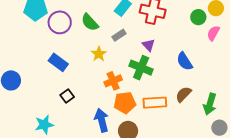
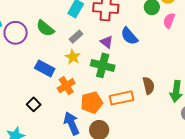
yellow star: (99, 54) -> (73, 57), moved
blue semicircle: (185, 61) -> (129, 36), moved
blue rectangle: (58, 62) -> (45, 68), moved
orange cross: (113, 81) -> (66, 86), moved
brown semicircle: (183, 94) -> (149, 86), turned 132

